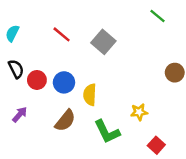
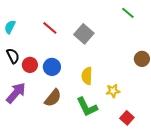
yellow semicircle: (90, 95) -> (87, 76), moved
purple arrow: (20, 114) -> (16, 93), size x1.6

